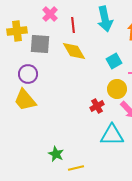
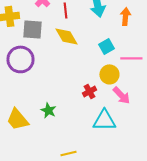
purple circle: (28, 74) -> (20, 59), size x1.4
yellow trapezoid: (25, 100) -> (17, 119), moved
green star: (56, 154) -> (48, 110), moved

